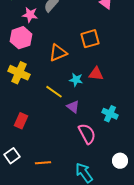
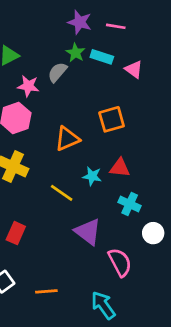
purple triangle: (73, 107) -> (88, 232), moved, size x1.5
cyan cross: (110, 114) -> (130, 204), moved
pink semicircle: (87, 134) -> (120, 262), moved
white circle: (120, 161) -> (153, 233), moved

